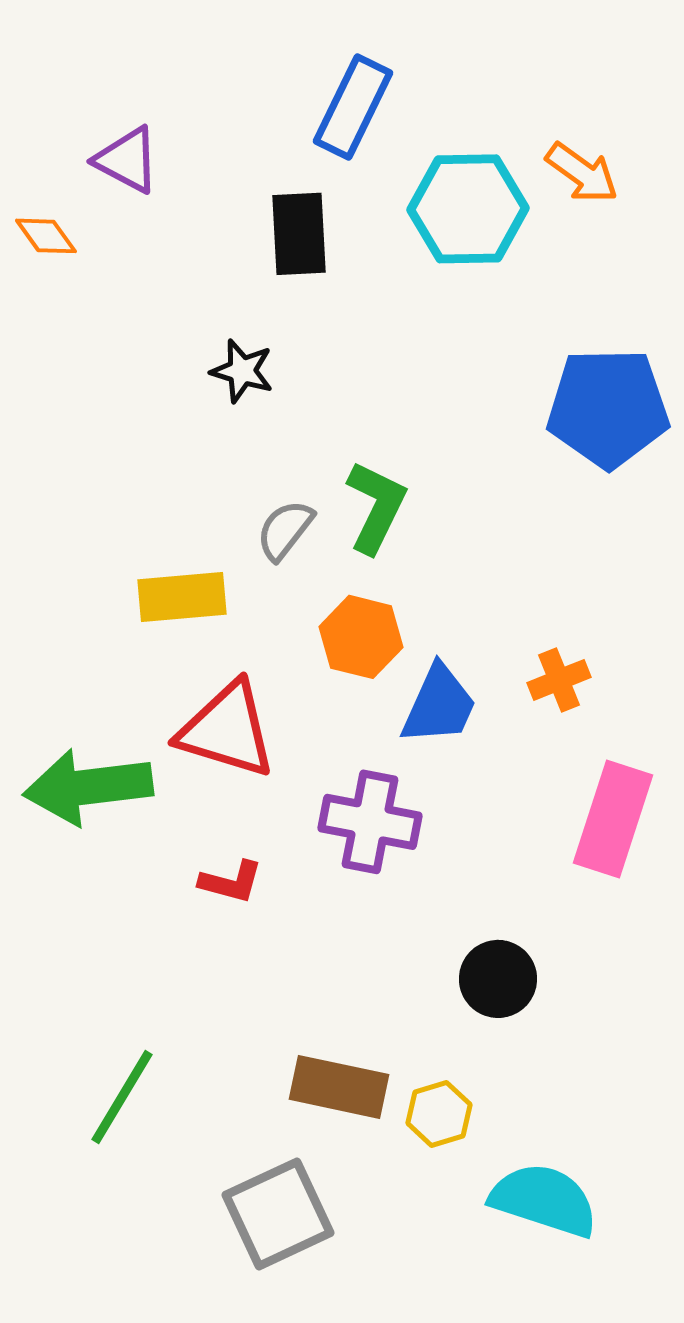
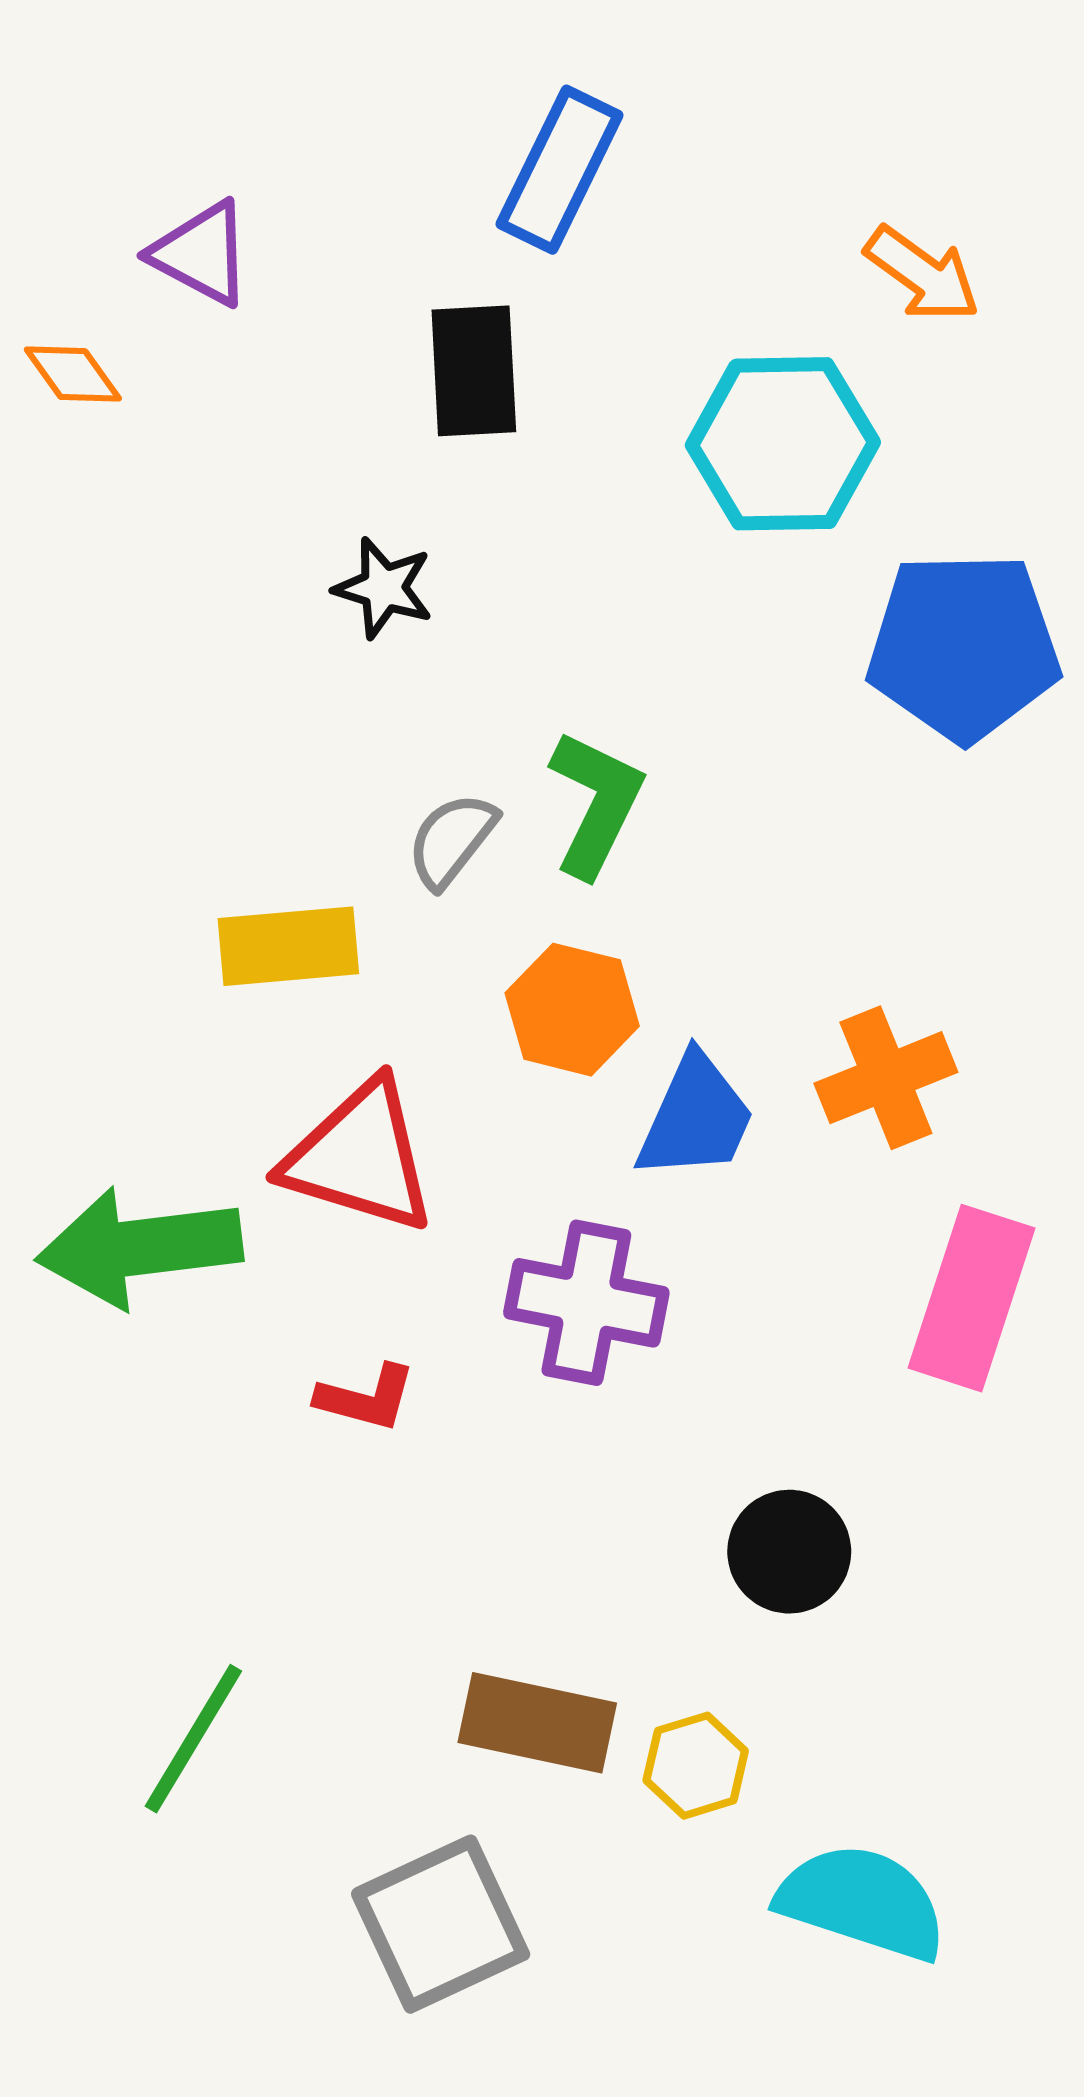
cyan hexagon: (468, 209) -> (783, 444), moved
orange cross: (559, 680) -> (886, 1078), size x1.4

